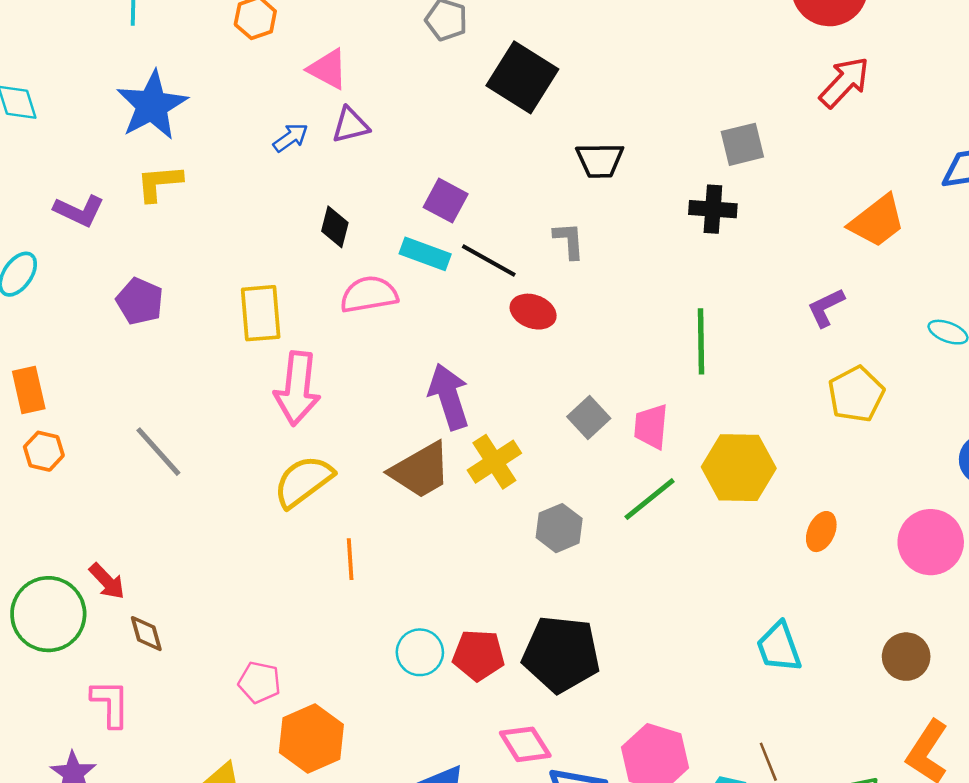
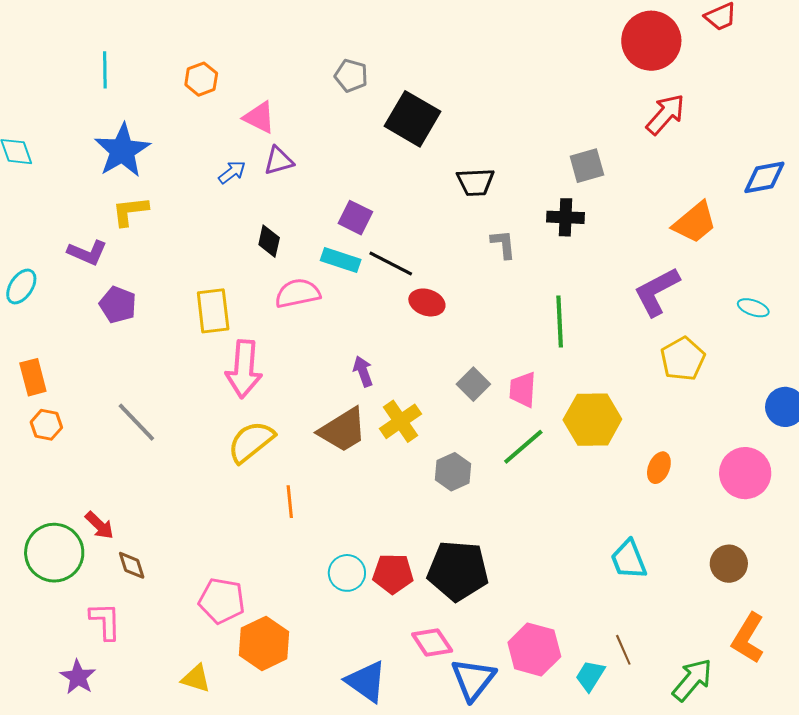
purple L-shape: (79, 211) -> (87, 253), moved
gray L-shape: (569, 240) -> (503, 244), moved
purple L-shape: (826, 308) -> (657, 292), size x1.6
purple arrow: (449, 397) -> (363, 371), size x0.6
pink pentagon: (259, 682) -> (222, 601), size x1.4

